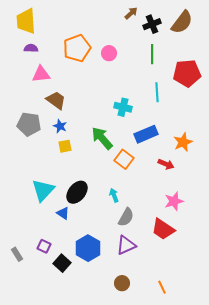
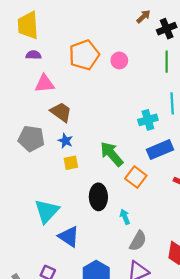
cyan cross: (123, 107) -> (148, 120), moved, turned -30
black ellipse: (77, 192) -> (98, 197), moved, turned -40
blue triangle: (63, 213) -> (69, 236), size x1.5

